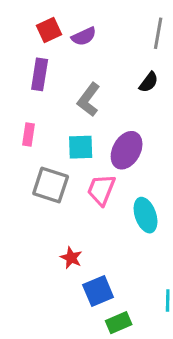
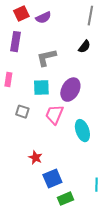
gray L-shape: (89, 100) -> (46, 58), turned 40
gray square: (51, 185) -> (22, 112), size x0.6

